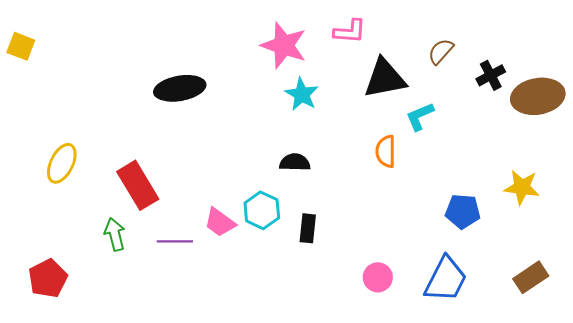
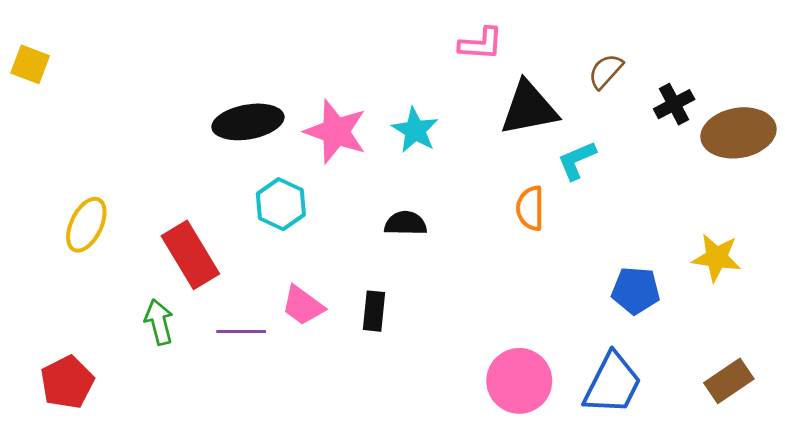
pink star: (284, 45) -> (336, 132), moved
cyan hexagon: (262, 210) -> (281, 204), moved
black rectangle: (308, 228) -> (374, 311), moved
pink circle: (378, 277) -> (519, 381), size x1.6

